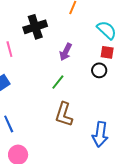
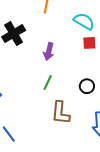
black circle: (99, 70) -> (87, 86), moved

